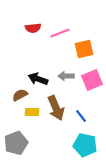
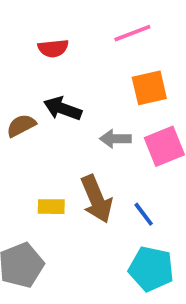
pink line: (60, 33) -> (132, 33), moved
black arrow: (38, 79) -> (63, 109), moved
brown semicircle: (20, 95) -> (21, 126), moved

